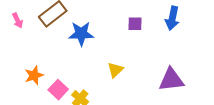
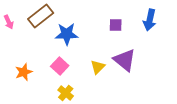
purple triangle: (171, 80) -> (125, 60), moved, turned 45
pink square: (58, 90) -> (60, 66), moved

